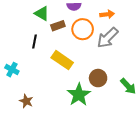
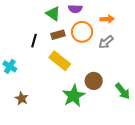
green triangle: (42, 14) -> (53, 14), moved
brown rectangle: (58, 26) -> (58, 35), moved
gray arrow: (108, 38) -> (106, 42), size x0.7

